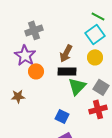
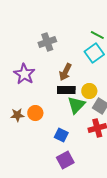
gray cross: (34, 30) -> (47, 42), moved
yellow circle: (95, 57) -> (89, 91), moved
orange circle: (36, 71) -> (35, 113), moved

